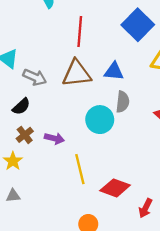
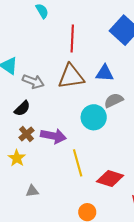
gray semicircle: (123, 102) -> (114, 100), turned -120
purple arrow: (54, 138) -> (53, 136), size x1.4
gray triangle: (13, 196) -> (32, 191), moved

